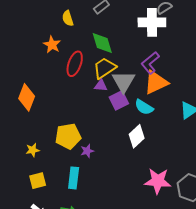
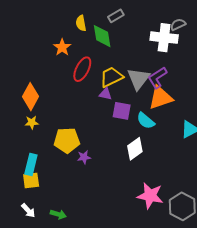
green diamond: (102, 43) -> (102, 36), moved
gray triangle: (123, 82) -> (138, 79), moved
purple square: (119, 100) -> (122, 111), turned 30
yellow star: (33, 150) -> (32, 123), moved
cyan rectangle: (74, 178) -> (31, 165), moved

